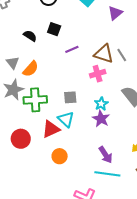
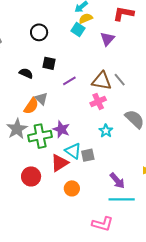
gray triangle: (13, 63) -> (41, 99), moved
gray square: (70, 97) -> (88, 155), moved
purple star: (101, 119) -> (61, 129), moved

